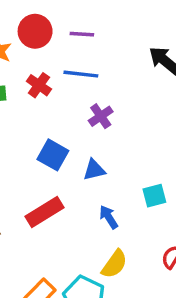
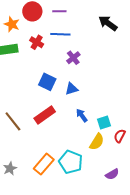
cyan square: (154, 196) -> (104, 123), moved
yellow semicircle: (114, 264) -> (97, 142), moved

